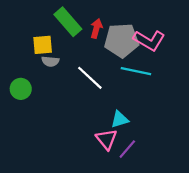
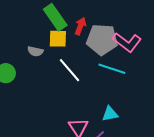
yellow square: (43, 45) -> (58, 39), moved
cyan triangle: (120, 119) -> (110, 114), moved

